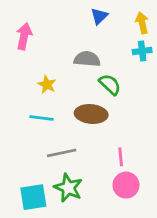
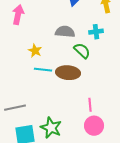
cyan cross: (142, 51) -> (96, 32), moved
cyan line: (41, 118) -> (43, 70), moved
gray line: (62, 153) -> (15, 108), moved

